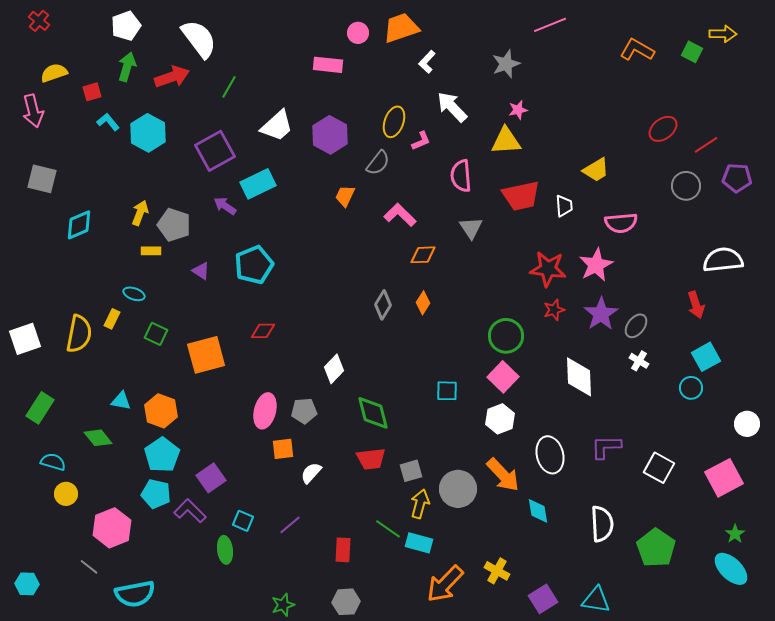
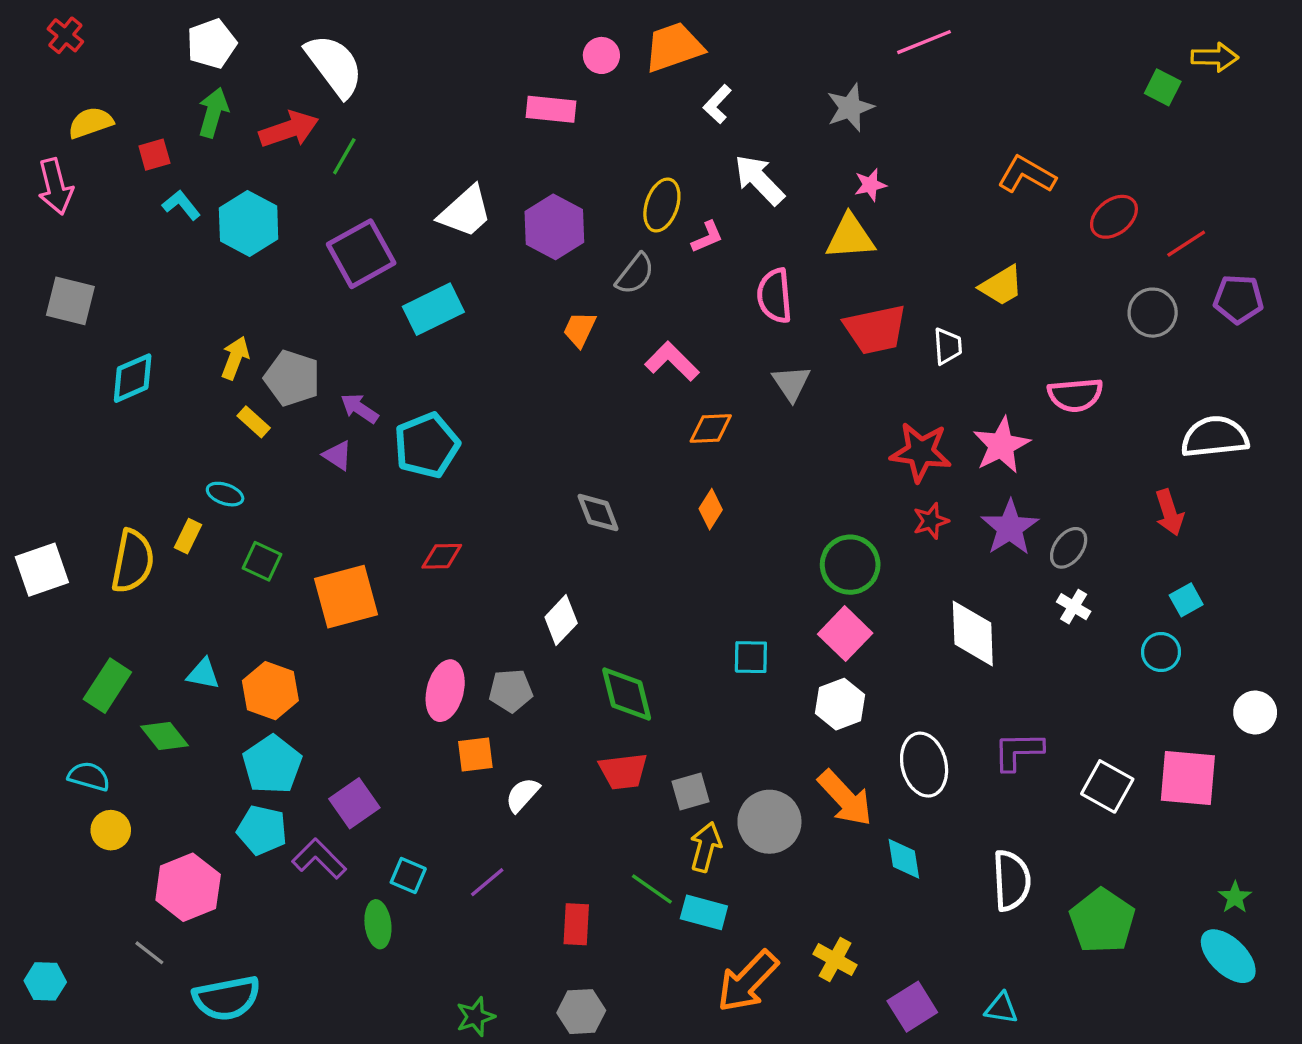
orange L-shape: (637, 50) -> (1027, 175), moved
green line: (229, 87) -> (344, 156), moved
purple arrow: (225, 206) -> (359, 408), moved
pink semicircle: (621, 223) -> (1075, 395), moved
yellow rectangle: (151, 251) -> (254, 422), turned 42
gray diamond: (383, 305) -> (598, 513), moved, turned -52
cyan square: (706, 357) -> (1186, 600), size x0.7
green rectangle: (40, 408) -> (107, 686), moved
pink square: (724, 478) -> (1188, 778), moved, turned 33
cyan triangle: (596, 600) -> (1001, 1008), size x0.7

